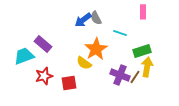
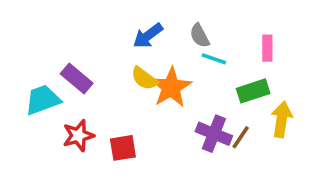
pink rectangle: (143, 12) -> (267, 48), moved
gray semicircle: (96, 18) -> (200, 36), moved
yellow semicircle: (84, 63) -> (144, 78), moved
yellow arrow: (147, 67) -> (282, 119), moved

